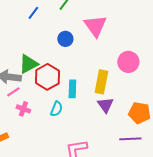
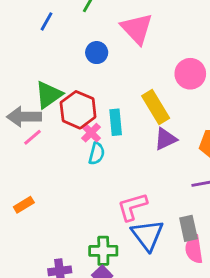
yellow rectangle: (101, 82) -> (156, 107), turned -35
purple triangle: (105, 105) -> (165, 139), turned 48
pink cross: (23, 109) -> (91, 133), moved, turned 32

